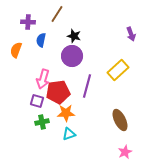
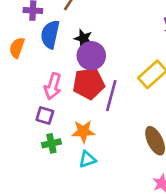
black star: (74, 36) -> (83, 38), moved
blue semicircle: (41, 40) -> (50, 34), size x1.5
red pentagon: (58, 92) -> (89, 84), moved

